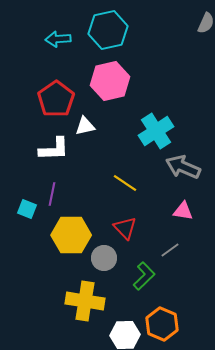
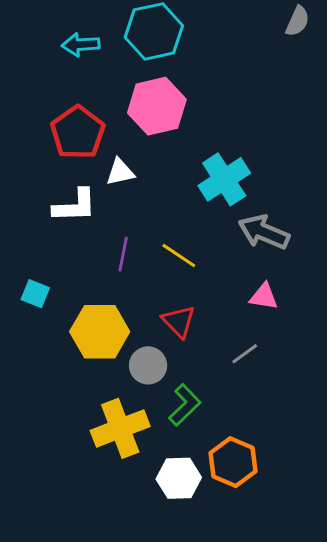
purple line: (52, 194) -> (123, 254), moved
green L-shape: (144, 276) -> (185, 405), moved
yellow cross: (85, 301) -> (120, 428), turned -30

